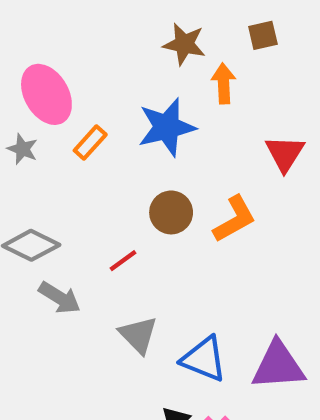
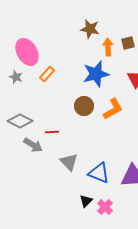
brown square: (263, 35) -> (128, 43), moved
blue star: (167, 127) -> (96, 74), moved
red line: (123, 261) -> (52, 132), moved, turned 32

